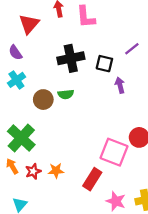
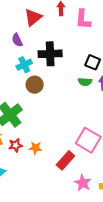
black cross: (71, 58) -> (50, 54), moved
cyan cross: (16, 80) -> (24, 65), moved
green semicircle: (66, 94) -> (85, 82), moved

